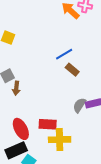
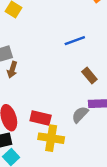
brown rectangle: (72, 70) -> (89, 75), moved
gray semicircle: (79, 105) -> (80, 115), moved

